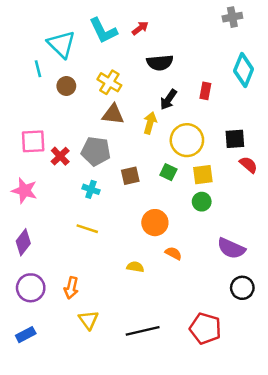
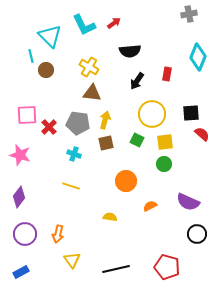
brown circle: (66, 86) -> (46, 70), moved
yellow arrow: (150, 123) -> (105, 120), moved
orange semicircle: (173, 253) -> (150, 206), moved, turned -56

